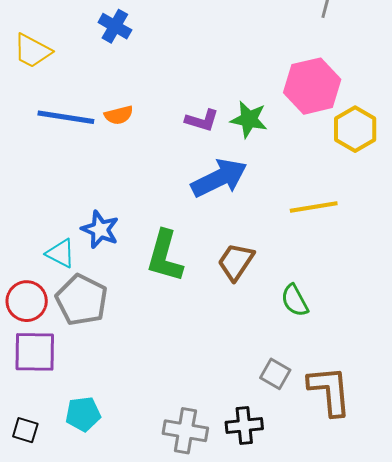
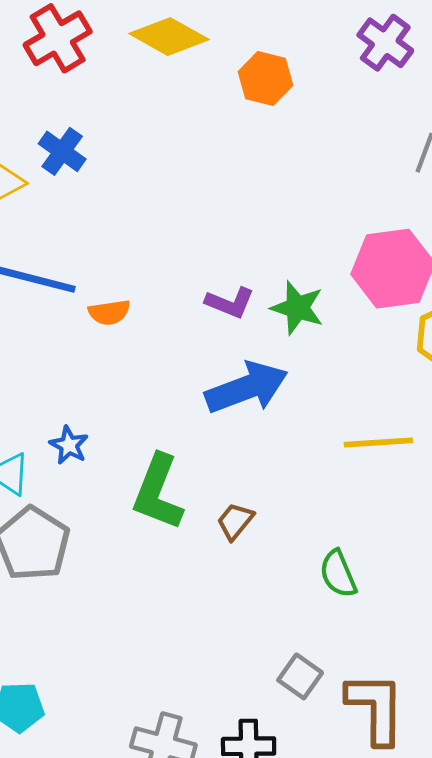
blue cross: (115, 26) -> (62, 151), moved
orange semicircle: (119, 115) -> (109, 312), moved
blue star: (100, 230) -> (69, 445), size x0.7
brown trapezoid: (236, 262) -> (235, 521), moved, size x0.7

